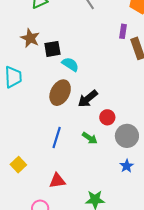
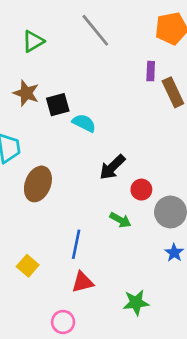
brown ellipse: (60, 93) -> (38, 184), moved
blue line: (57, 137) -> (76, 244), moved

